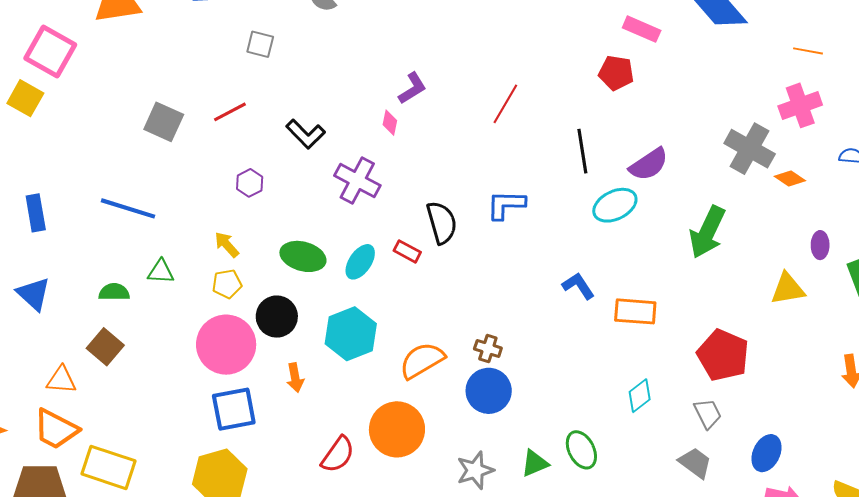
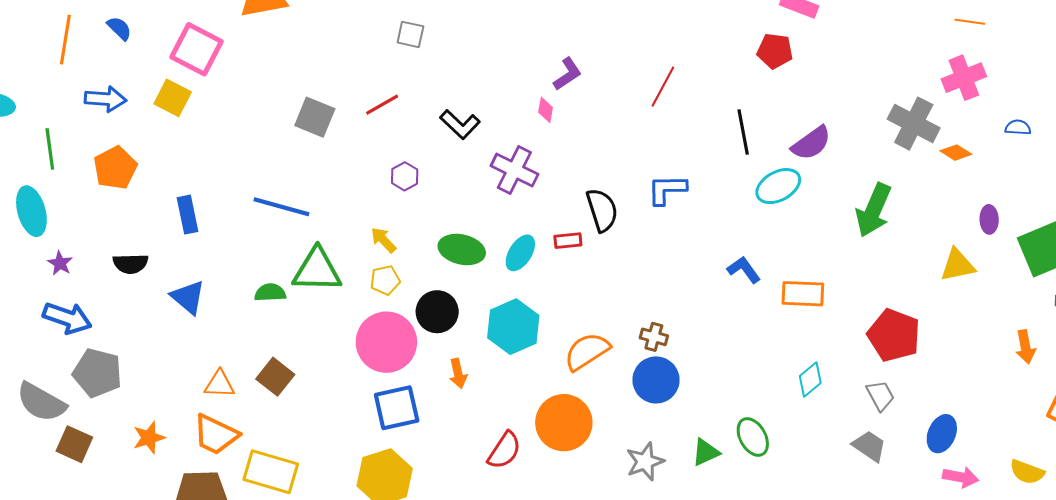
red rectangle: (407, 251) -> (568, 241), turned -32
green triangle: (161, 272) -> (317, 270), size x1.8
brown square: (105, 347) -> (275, 377), moved

